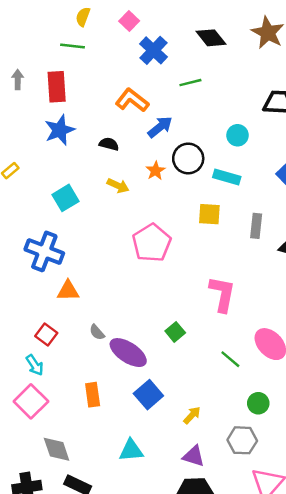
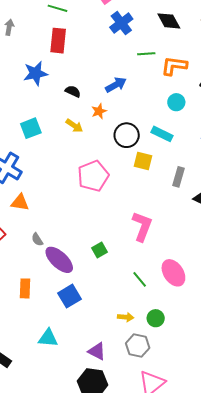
red rectangle: (57, 87) -> (58, 41), moved
orange L-shape: (132, 100) -> (174, 66), moved, turned -40
black circle: (188, 158) -> (127, 135), moved
orange star: (155, 171) -> (99, 111), moved
yellow arrow: (192, 415) -> (126, 317), moved, turned 42

